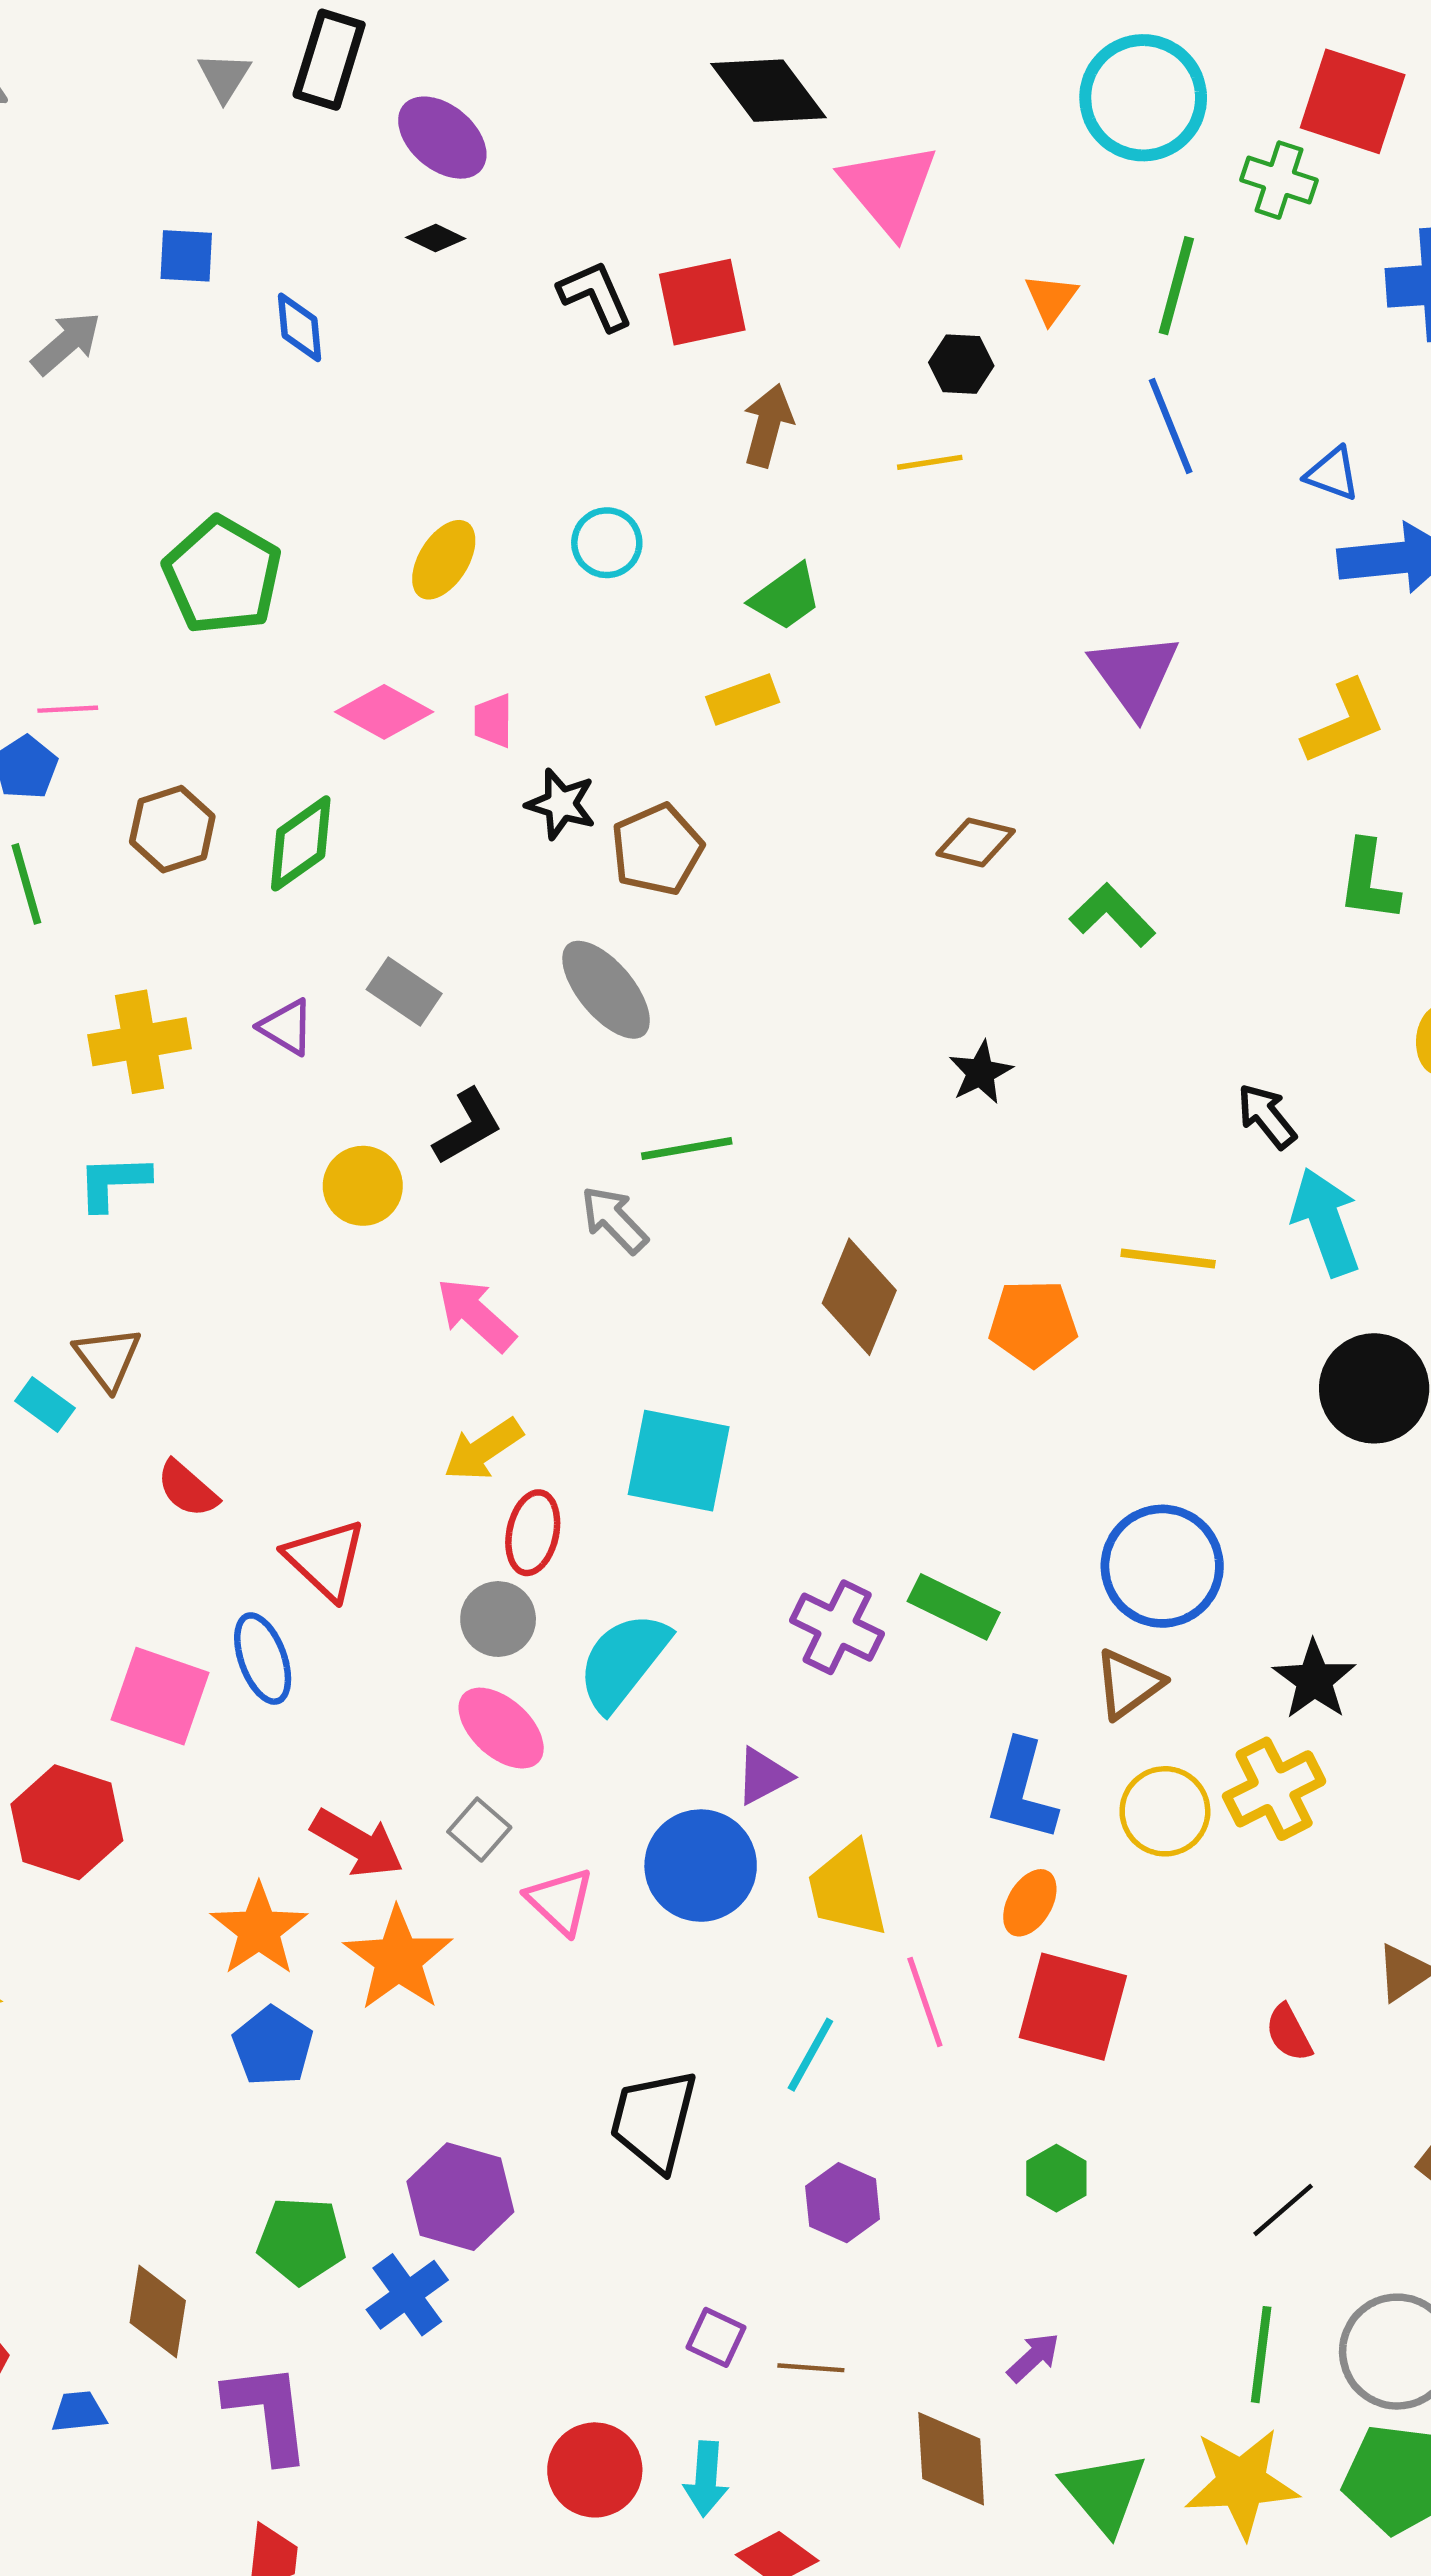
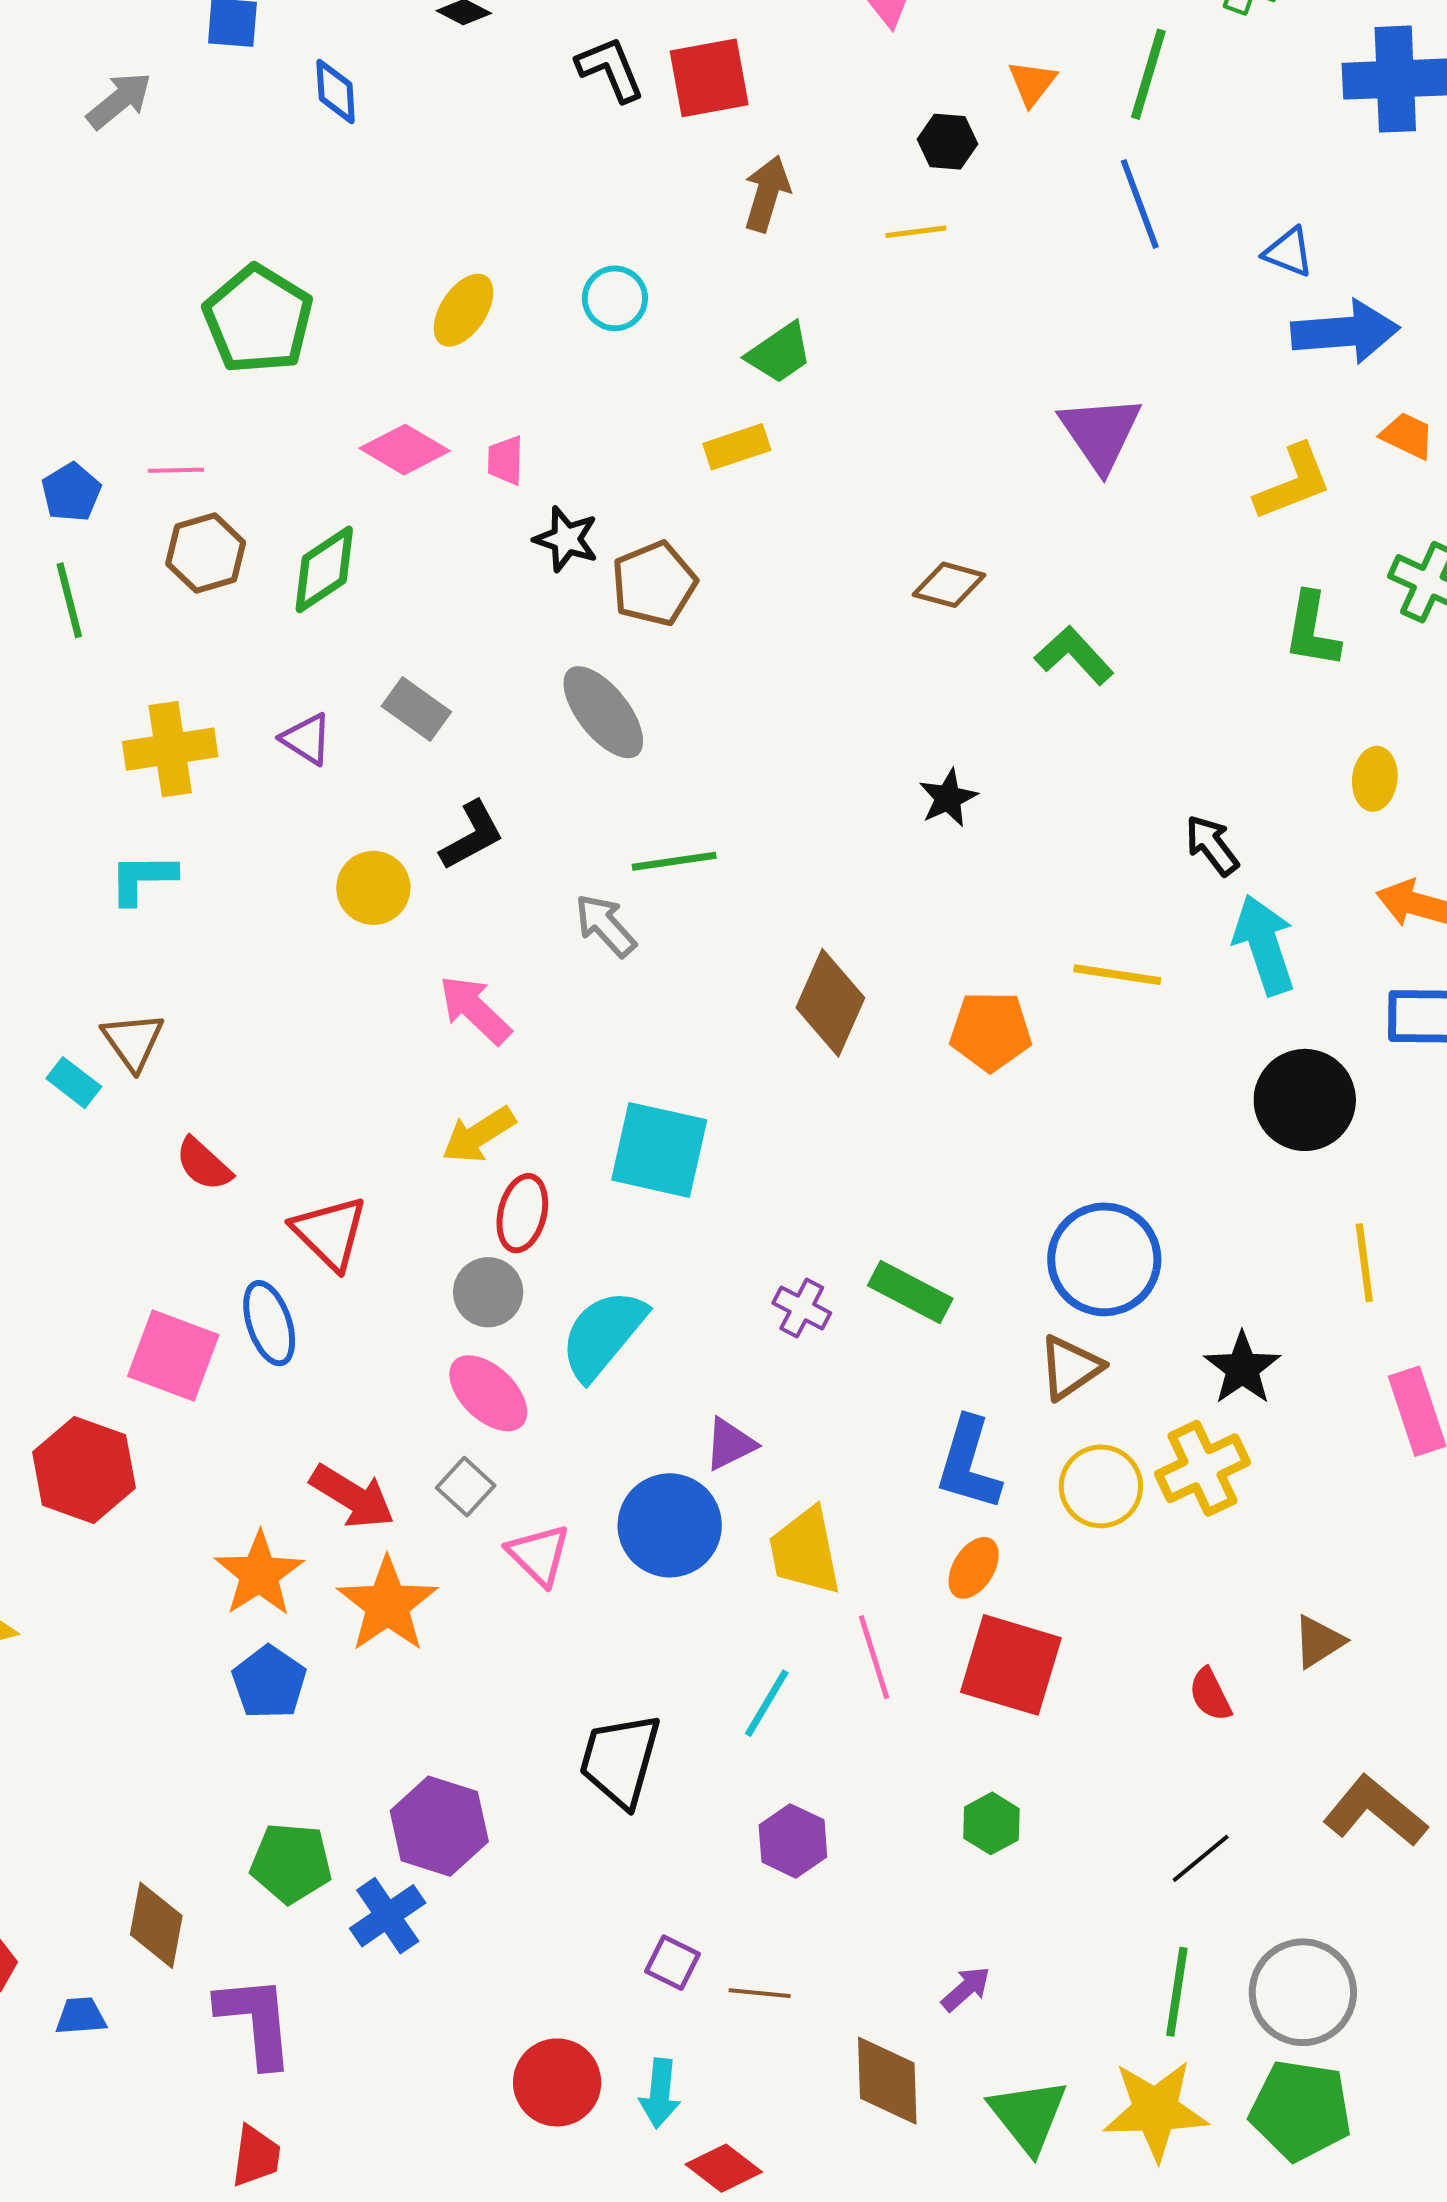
pink line: (68, 709) -> (176, 470), moved
purple cross: (837, 1627) -> (802, 1308), size x0.7

